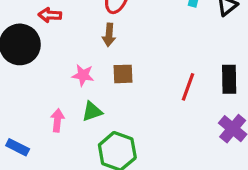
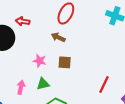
brown arrow: (109, 35) -> (58, 37), turned 104
red line: (188, 87) -> (104, 84), moved

